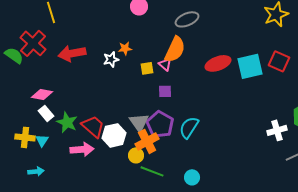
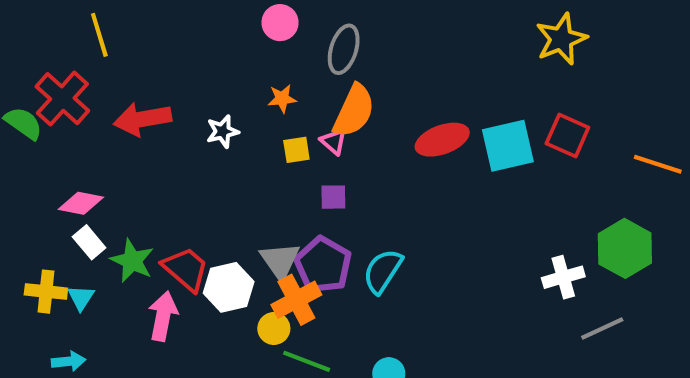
gray ellipse: (187, 19) -> (344, 49), moved, turned -50
orange star: (125, 48) -> (282, 99), moved
pink arrow: (82, 149) -> (163, 316), turned -75

